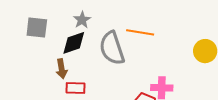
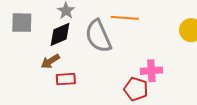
brown arrow: (62, 69) -> (50, 61), turned 72

